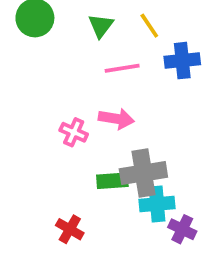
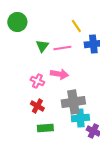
green triangle: (101, 26) -> (42, 46), moved
green rectangle: (112, 181) -> (45, 128), moved
red cross: (70, 229) -> (37, 106), moved

